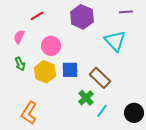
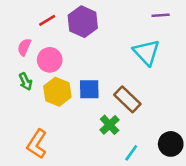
purple hexagon: (82, 17) -> (83, 22), moved
pink circle: (51, 46) -> (50, 60), moved
cyan line: (102, 111) -> (131, 153), moved

